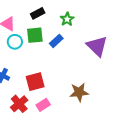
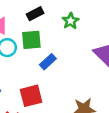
blue rectangle: (56, 41) -> (48, 62), moved

